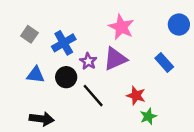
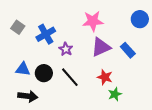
pink star: (121, 27) -> (93, 21), turned -30
purple triangle: (115, 59) -> (101, 47), moved
blue triangle: (36, 75) -> (23, 69), moved
black circle: (66, 77) -> (44, 73), moved

